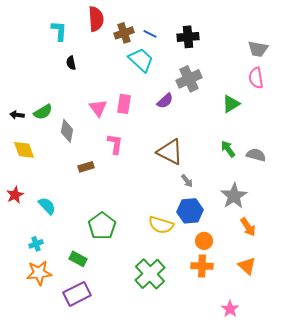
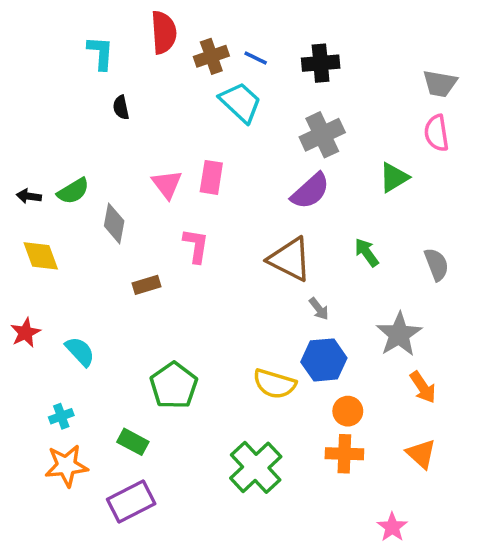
purple semicircle: (165, 101) -> (310, 191), moved, size x1.4
green arrow: (228, 149) -> (367, 252), moved
gray semicircle: (256, 155) -> (437, 264), turned 54

